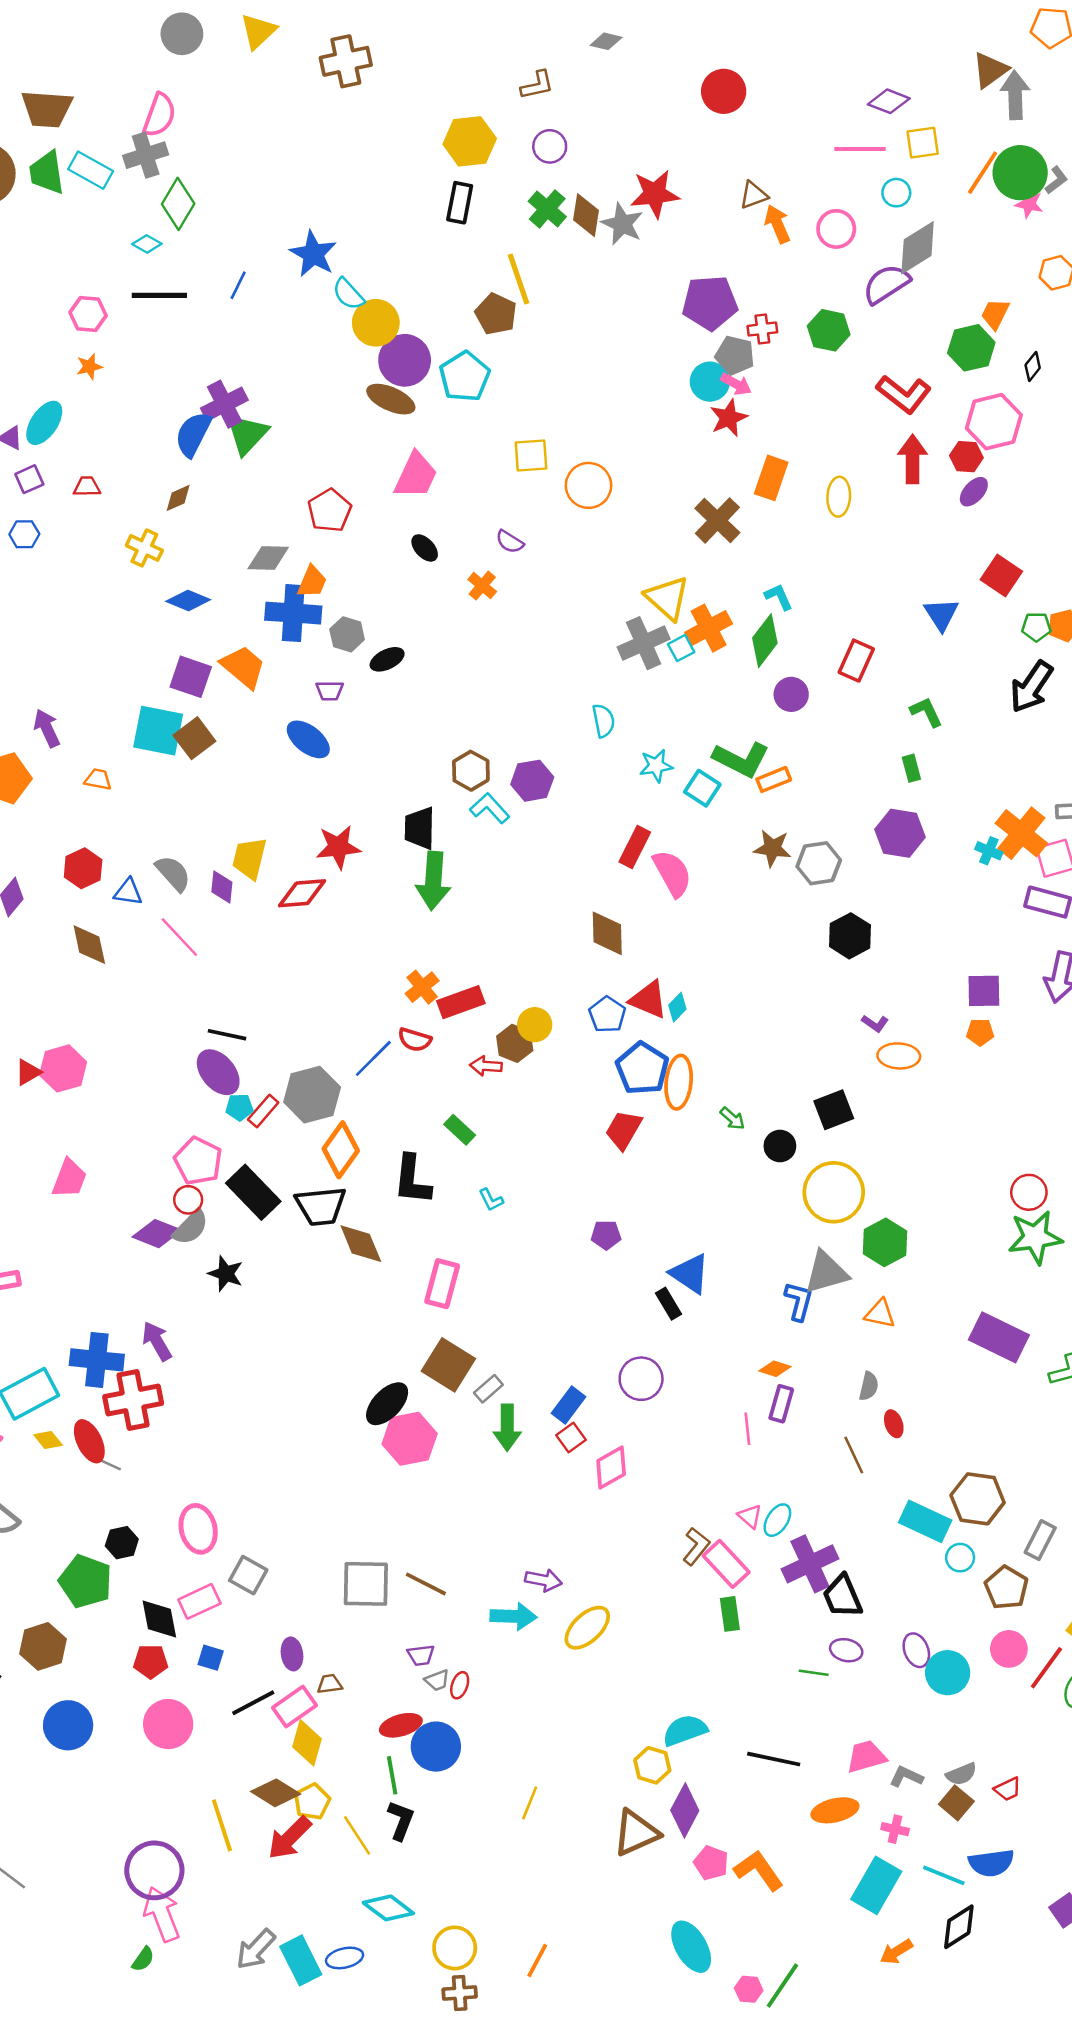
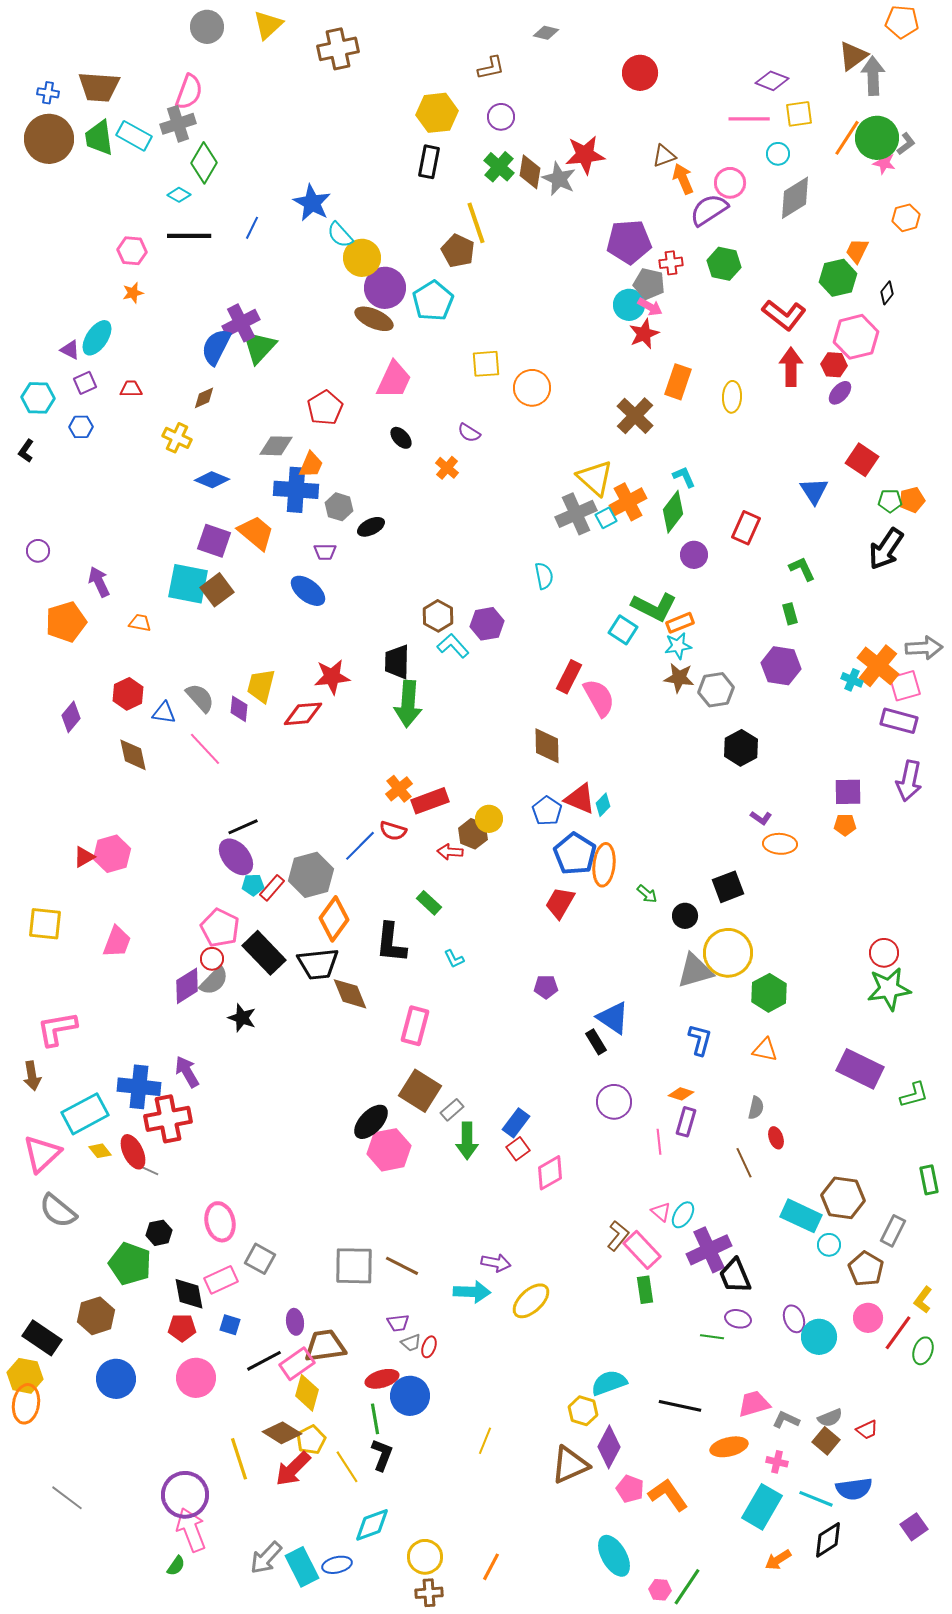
purple semicircle: (886, 284) -> (709, 210), moved
cyan star: (656, 766) -> (678, 646), moved
black line: (227, 1035) -> (243, 827), turned -36
purple diamond: (157, 1234) -> (187, 986), turned -54
gray triangle: (826, 1272) -> (695, 971), moved
purple circle: (641, 1379) -> (614, 1102), moved
brown trapezoid: (330, 1684) -> (325, 1346), size x2.0
cyan diamond: (388, 1908) -> (372, 1525), turned -57

